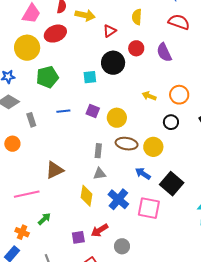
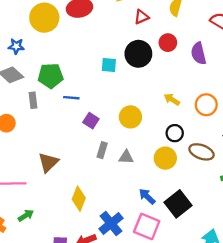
green pentagon: (47, 77) -> (51, 76), moved
purple square: (93, 111) -> (91, 121), moved
black circle: (171, 122) -> (175, 133), moved
brown ellipse: (127, 144) -> (201, 152), moved
brown triangle: (55, 170) -> (48, 162), turned -30
gray triangle: (100, 174) -> (126, 157), moved
blue arrow: (143, 174) -> (147, 196), moved
blue cross: (118, 199) -> (111, 223), moved

